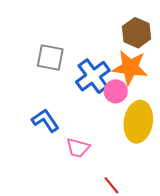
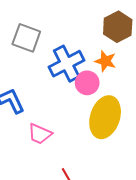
orange star: (130, 68) -> (105, 61), size x0.6

